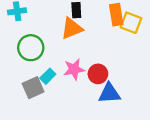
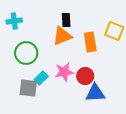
orange rectangle: (116, 15) -> (90, 42), moved
gray square: (33, 88) -> (28, 88), turned 30

